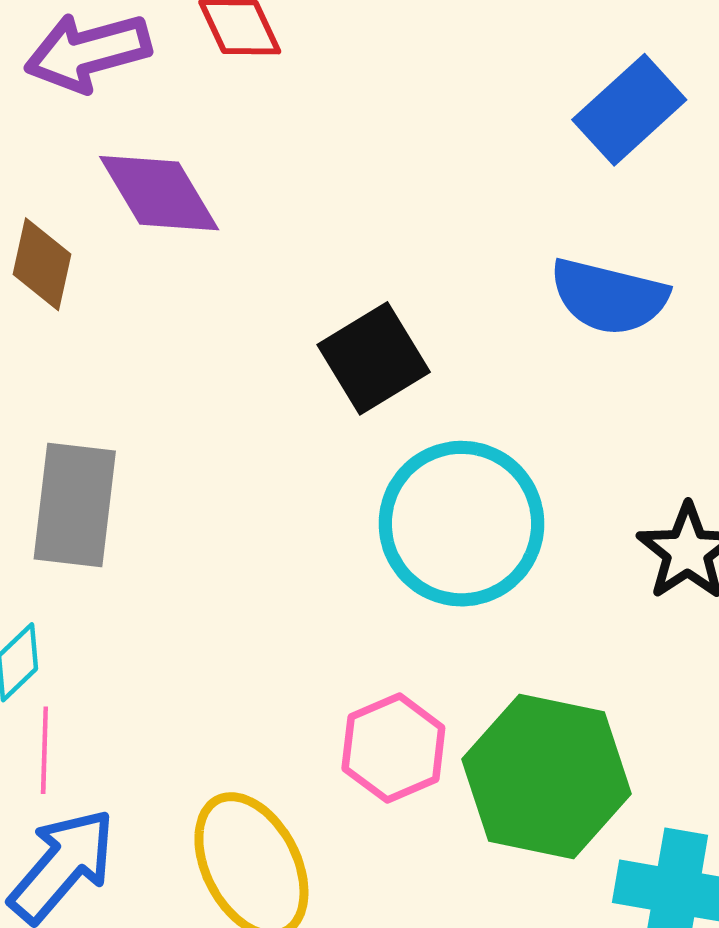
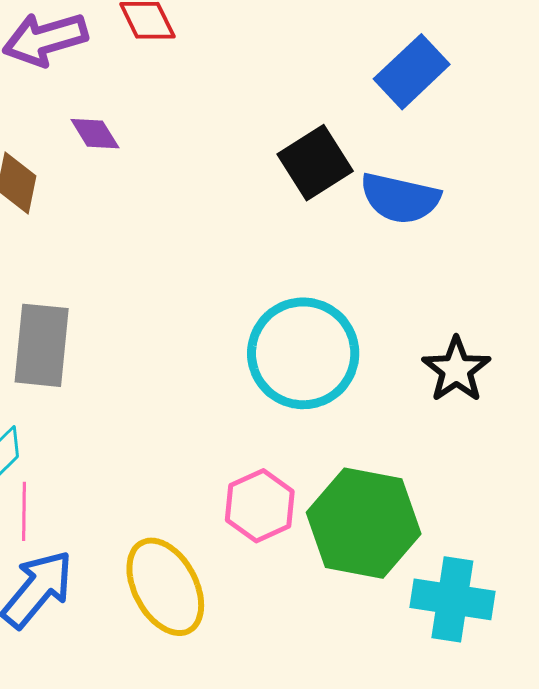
purple diamond: (159, 193) -> (95, 134), size x0.6
black square: (374, 358) -> (315, 163), moved

